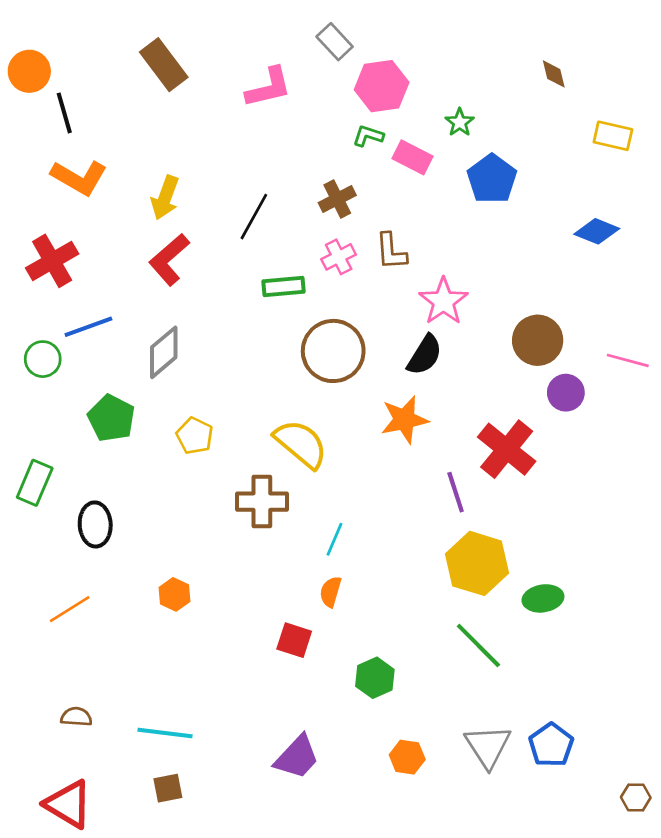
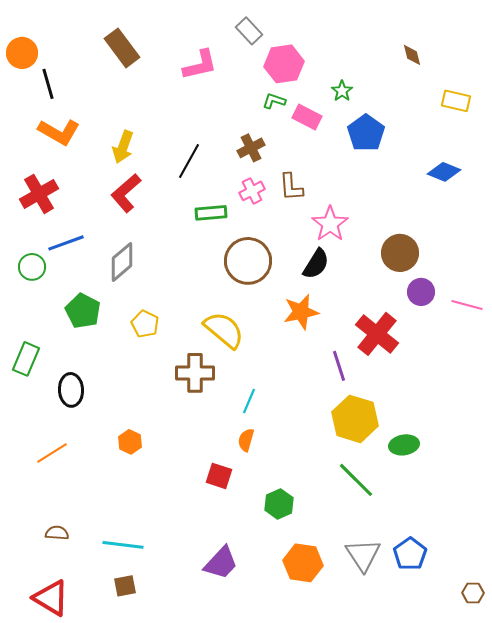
pink line: (628, 360) -> (467, 305), moved
orange hexagon: (407, 757) -> (303, 563), size x1.5

